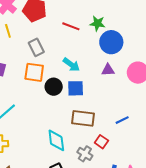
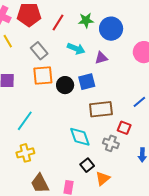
green star: (97, 23) -> (86, 20), moved
red line: (71, 26) -> (58, 22), moved, turned -66
cyan arrow: (71, 65) -> (76, 49), moved
purple triangle: (108, 70) -> (101, 58), moved

